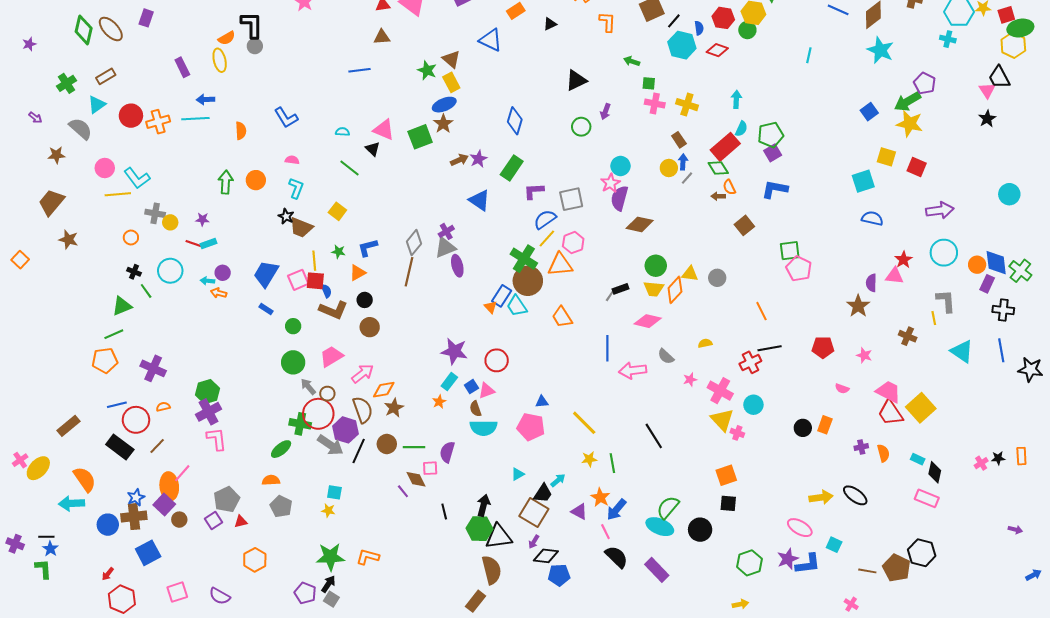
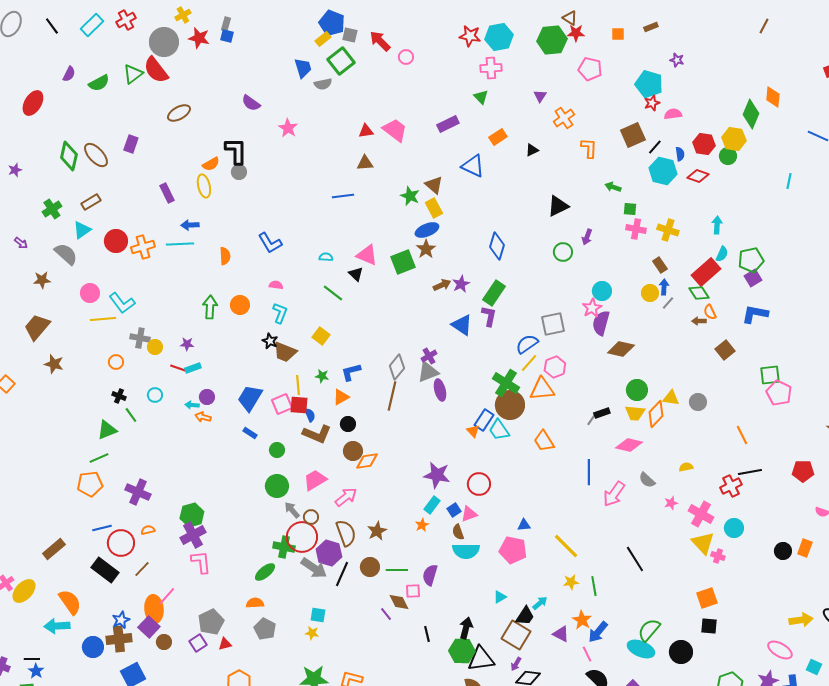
purple L-shape: (534, 191) -> (489, 316), moved, turned 105
cyan circle: (170, 271) -> (155, 395), size x0.6
pink arrow: (633, 370) -> (614, 494), turned -48
orange diamond: (384, 390) -> (367, 461), moved

